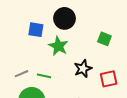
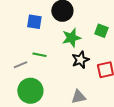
green star: (58, 46) -> (71, 38), moved, turned 30
green line: (44, 76) -> (39, 55), moved

